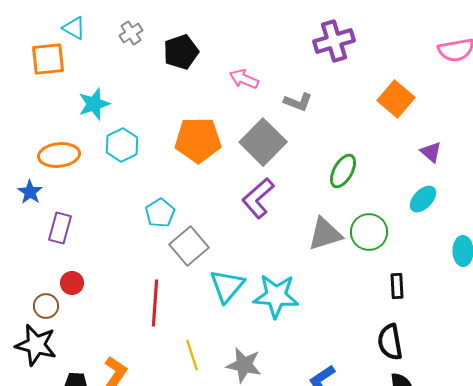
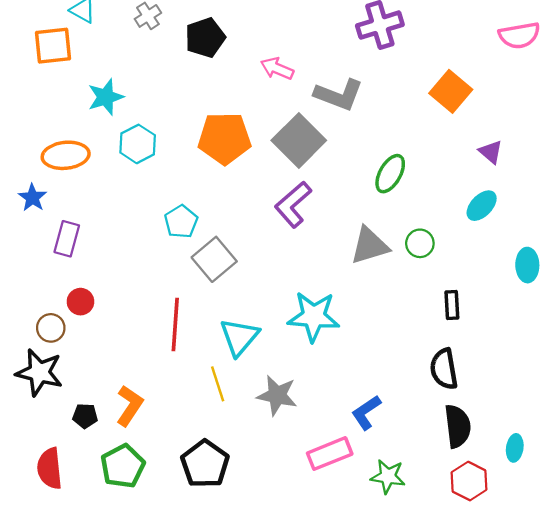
gray L-shape: (298, 102) -> (339, 95), size x1.5
green circle: (369, 232) -> (420, 243), size x0.7
cyan triangle: (227, 286) -> (239, 337), moved

